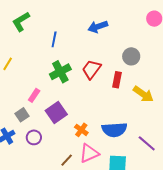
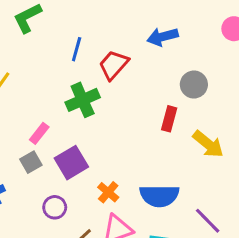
blue arrow: (98, 27) -> (162, 37), moved
red trapezoid: (91, 69) -> (114, 65), moved
gray square: (22, 115) -> (31, 162), moved
purple circle: (34, 137) -> (55, 207), moved

